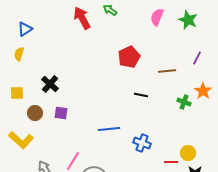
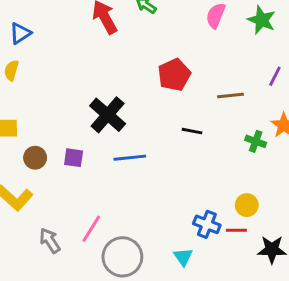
black cross: (50, 84) -> (108, 115), moved, size x1.4
blue line: (109, 129) -> (130, 158), moved
blue cross: (142, 143) -> (207, 224), moved
yellow circle: (188, 153) -> (247, 205), moved

